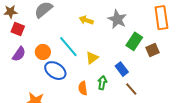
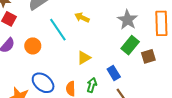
gray star: (117, 19) -> (128, 20), moved
cyan line: (68, 47) -> (58, 30), moved
blue ellipse: (55, 71) -> (43, 83), moved

